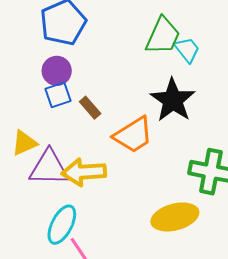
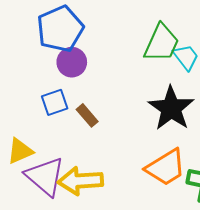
purple circle: (57, 71) -> (72, 62), moved
orange trapezoid: (133, 135) -> (166, 167), moved
purple triangle: (49, 168) -> (45, 176), turned 39

